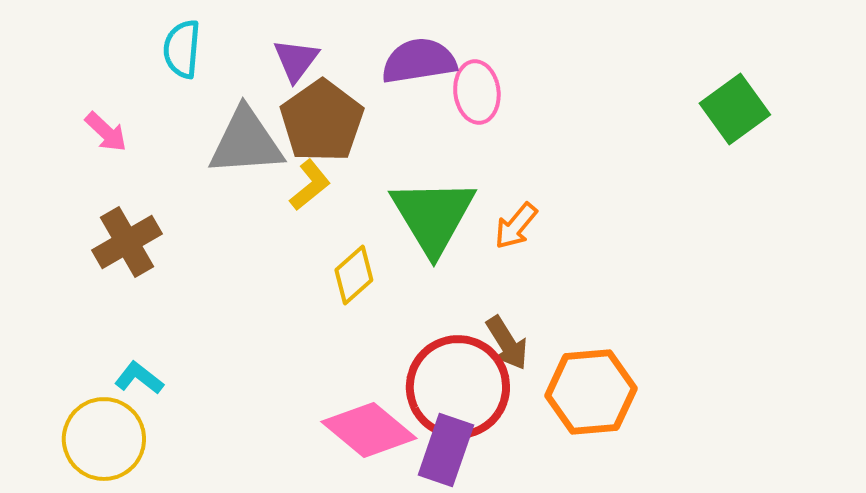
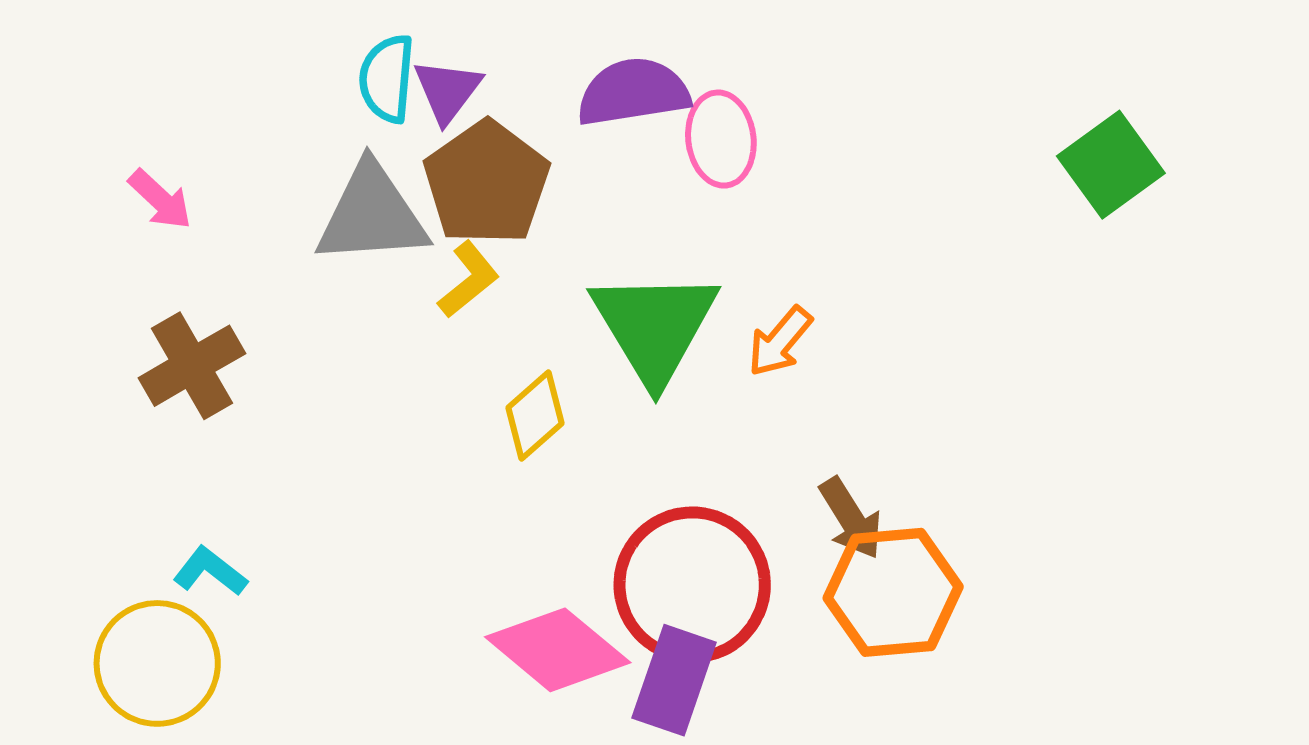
cyan semicircle: (182, 49) -> (387, 79), moved
brown arrow: (507, 343) -> (851, 518), moved

